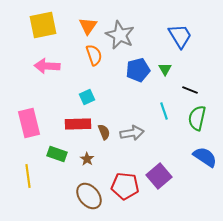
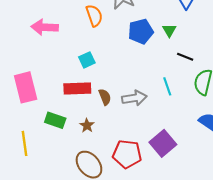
black line: (190, 90) -> (185, 57), moved
cyan line: (164, 111) -> (167, 86), moved

